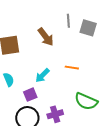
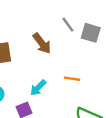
gray line: (68, 21) -> (68, 25), turned -32

